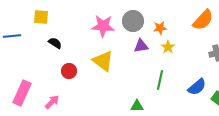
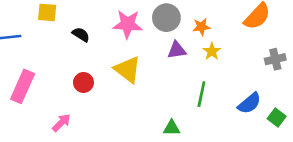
black semicircle: (55, 43) -> (81, 35), moved
pink rectangle: (22, 93) -> (23, 86), moved

